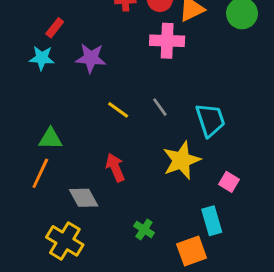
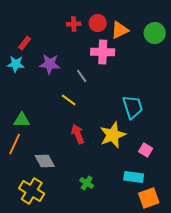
gray line: (160, 107) -> (82, 76), moved
red arrow: (115, 168) -> (78, 134), moved
cyan rectangle: (212, 221) -> (134, 177), turned -66
orange square: (192, 251) -> (149, 198), moved

